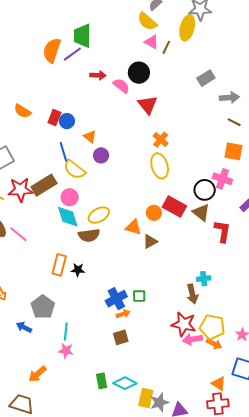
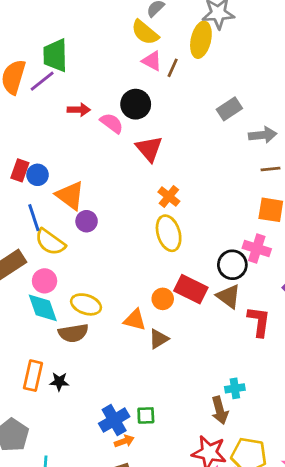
brown line: (234, 122) -> (271, 169), turned -32
orange triangle: (90, 137) -> (70, 195), size x1.6
yellow ellipse: (99, 215) -> (86, 304), turned 50

